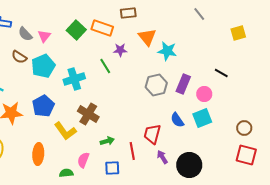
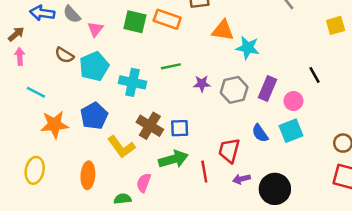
green square: (76, 30) -> (135, 22), turned -30
gray semicircle: (25, 34) -> (72, 14), moved
orange triangle: (147, 37) -> (223, 30), turned -42
purple star: (120, 50) -> (202, 84), moved
green line: (105, 66) -> (171, 66), turned -70
black line: (221, 73) -> (315, 75), turned 32
cyan cross: (74, 79) -> (132, 82), turned 30
green arrow: (107, 141) -> (173, 159), size x1.6
purple arrow: (162, 157) -> (241, 179), turned -72
blue square: (112, 168) -> (180, 128), moved

